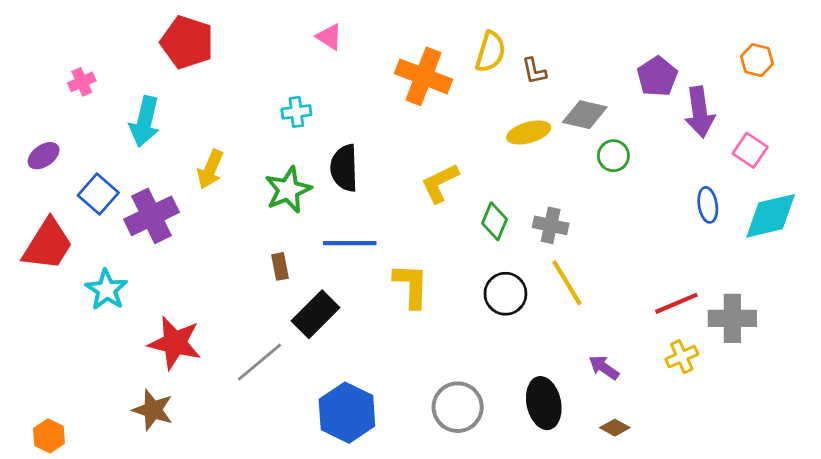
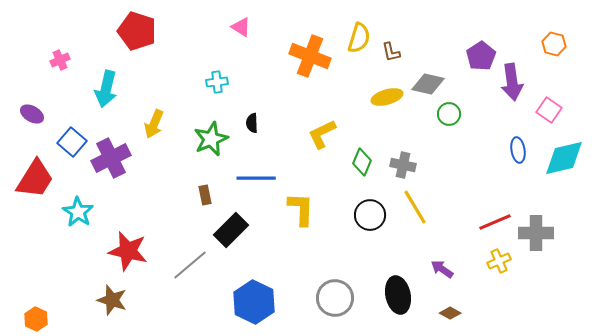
purple ellipse: (44, 156) -> (32, 114), turned 65
black semicircle: (344, 168) -> (252, 123), size x0.6

